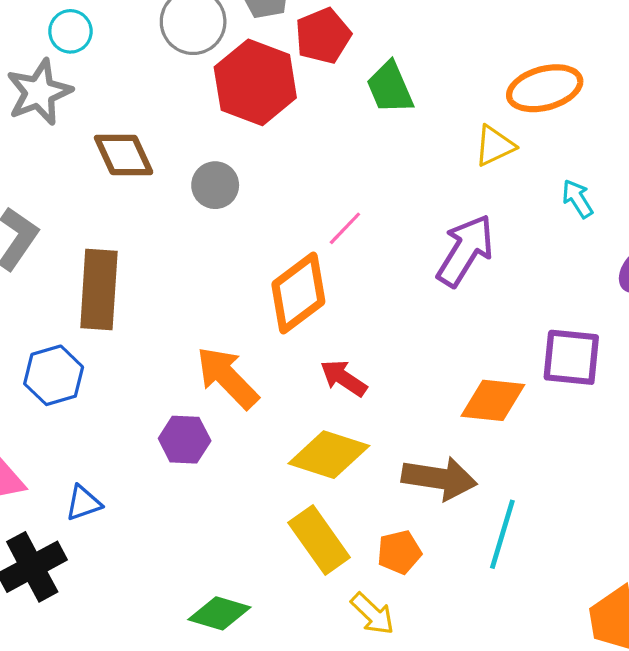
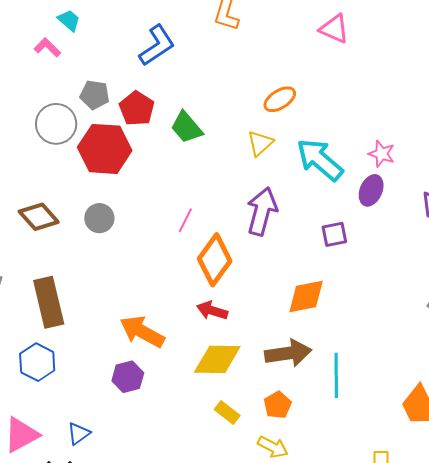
orange ellipse: (545, 88) -> (280, 99), size x0.7
cyan arrow: (577, 199) -> (320, 160), size x2.0
orange diamond: (298, 293) -> (215, 260), moved
purple square: (571, 357) -> (334, 234), moved, size x0.7
yellow rectangle: (319, 540) -> (227, 412), size x0.6

